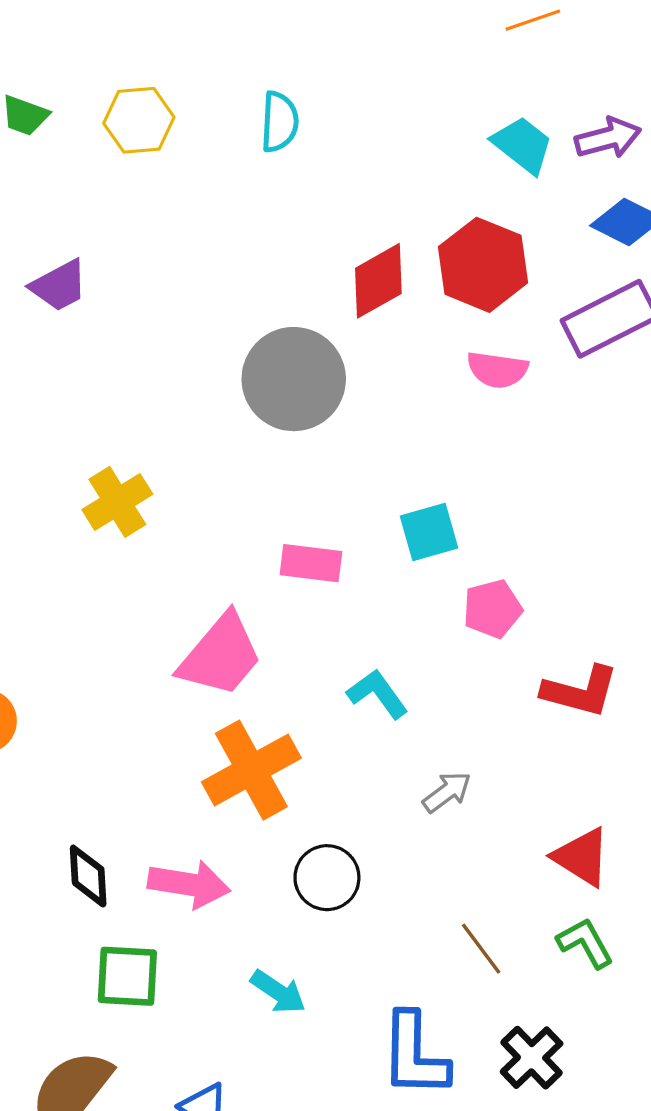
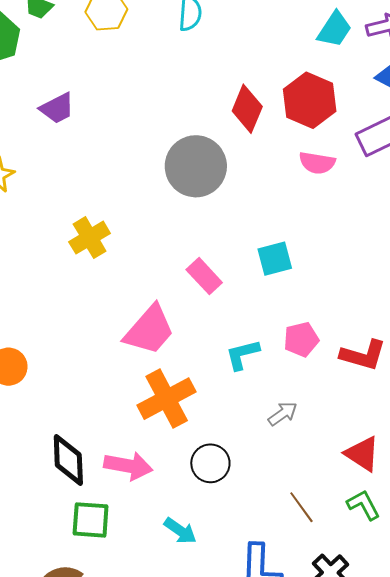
cyan trapezoid: (523, 145) -> (334, 29), turned 84
red diamond: (378, 281) -> (247, 109), turned -39
pink rectangle: (311, 563) -> (204, 276), turned 39
pink pentagon: (492, 609) -> (301, 339), moved
cyan L-shape: (378, 694) -> (242, 354), turned -69
black diamond: (88, 876) -> (68, 460), size x1.4

